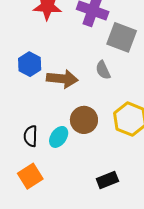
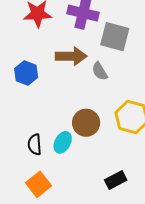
brown arrow: (62, 79) -> (71, 56), moved

